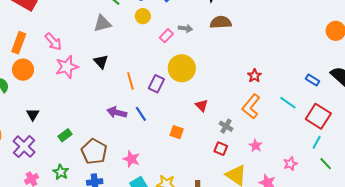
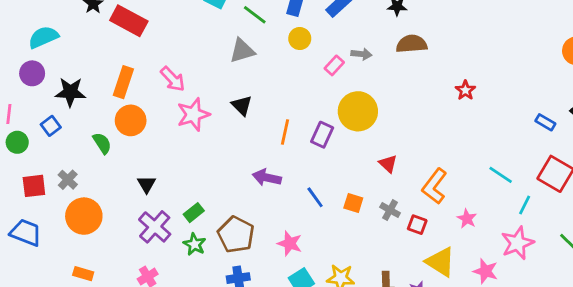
red star: (254, 76) -> (465, 90), moved
orange line: (130, 81) -> (285, 132), turned 30
cyan line: (288, 103) -> (501, 175), moved
orange L-shape: (251, 107) -> (434, 186), moved
blue line: (141, 114) -> (315, 197), moved
gray cross: (226, 126) -> (390, 210), moved
cyan line: (317, 142) -> (525, 205), moved
purple cross: (24, 147) -> (155, 227), moved
pink star: (290, 164) -> (517, 243), size x1.6
green star: (61, 172) -> (195, 244), moved

